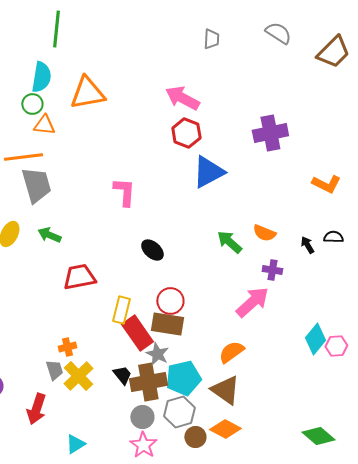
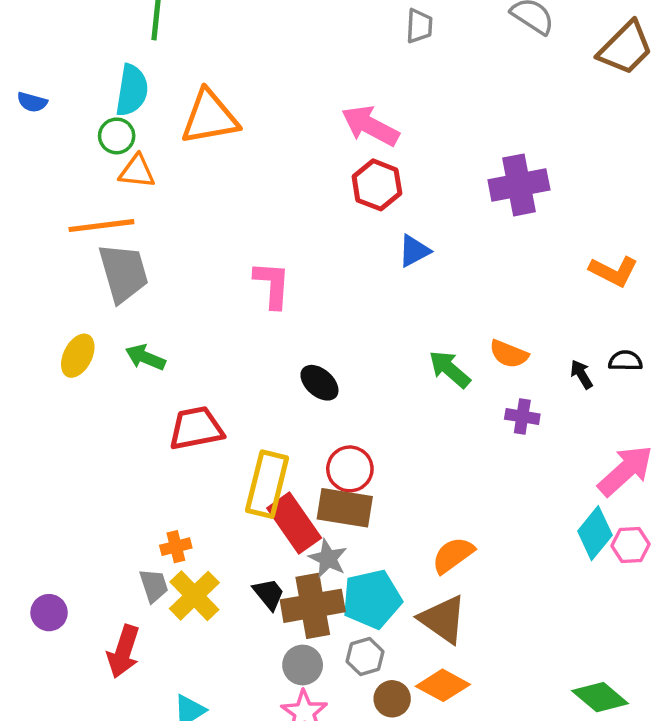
blue triangle: (208, 172) -> (414, 251), size x0.6
pink arrow: (252, 302) -> (625, 471), moved
yellow rectangle: (121, 310) -> (267, 484), size x1.4
gray hexagon: (179, 412) -> (365, 657), size x0.7

